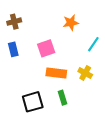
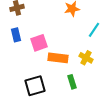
pink square: (46, 48) -> (39, 43), moved
green rectangle: (63, 98) -> (72, 82), moved

